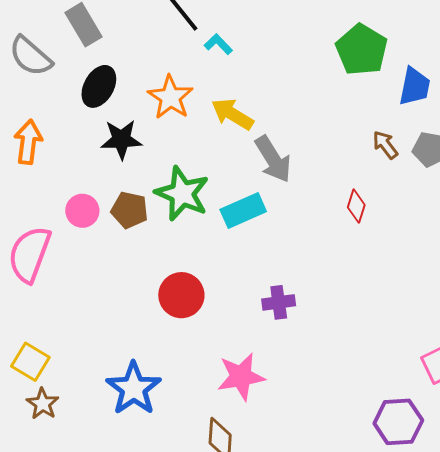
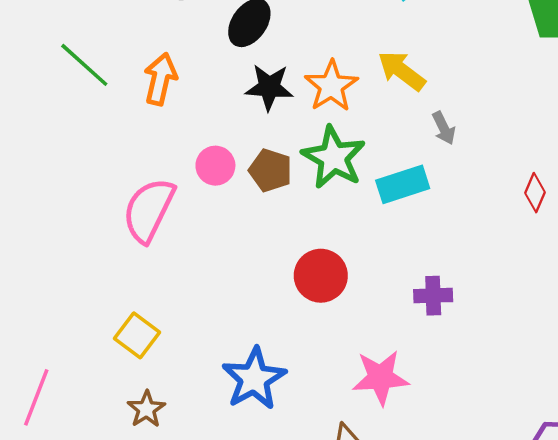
orange star: (170, 97) -> (331, 86), moved
gray arrow: (273, 159) -> (444, 128), size x0.6
brown star: (43, 404) -> (146, 409), moved

